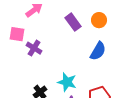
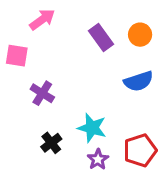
purple cross: (34, 48) -> (42, 93), moved
blue semicircle: (98, 51) -> (139, 81), turned 42

